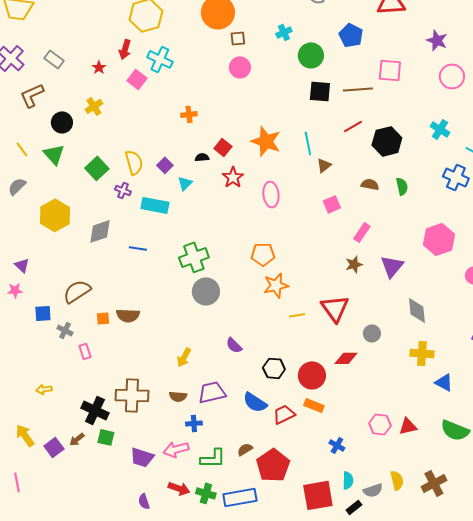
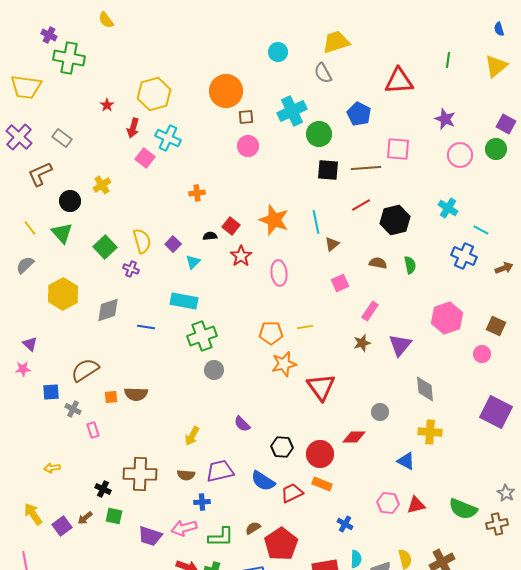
cyan cross: (284, 32) -> (292, 111), size x1.8
red star: (99, 67) -> (107, 105), moved
cyan rectangle: (155, 205) -> (184, 301), moved
gray circle: (206, 291) -> (214, 370), size x0.7
red triangle: (335, 308) -> (321, 387), moved
yellow line: (297, 315) -> (305, 327), moved
blue triangle: (444, 382) -> (406, 461), moved
black cross: (95, 410) -> (103, 489), size x0.6

